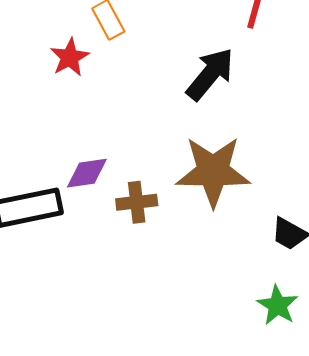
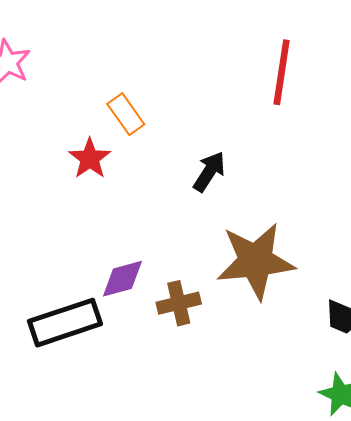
black arrow: (210, 74) -> (209, 172), moved, size x0.7

